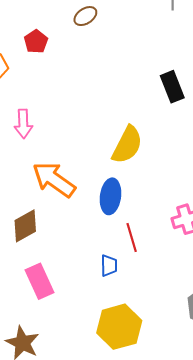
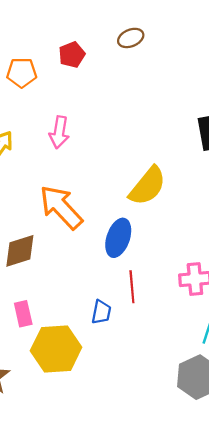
pink arrow: (23, 124) -> (59, 132), moved
pink rectangle: (40, 281) -> (23, 314), size x0.7
yellow hexagon: (119, 327) -> (56, 349), moved

